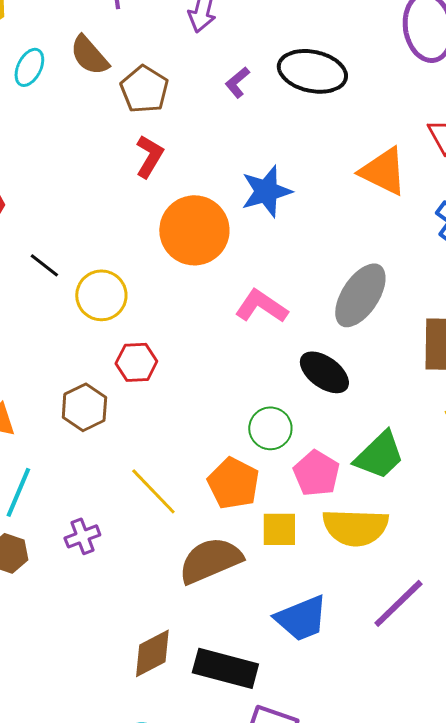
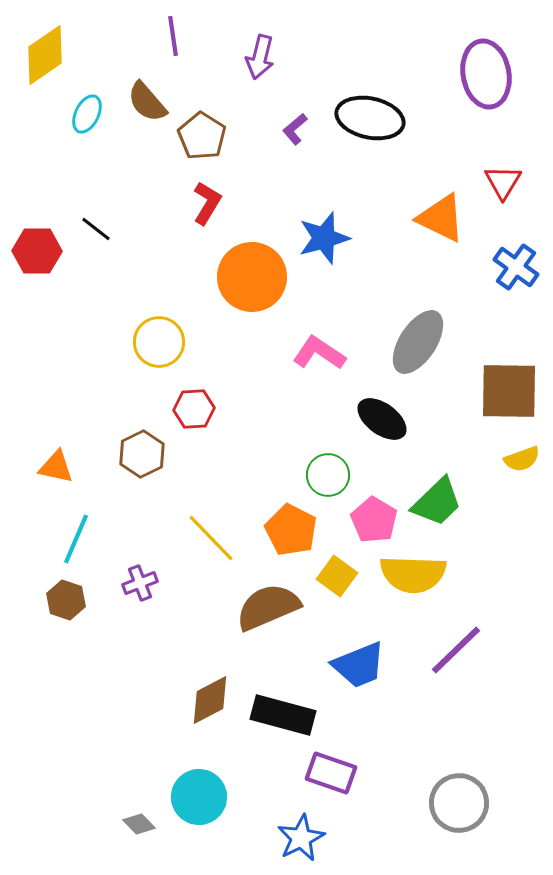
black line: (44, 265) -> (96, 229), moved
yellow square: (279, 529) -> (337, 576), turned 36

